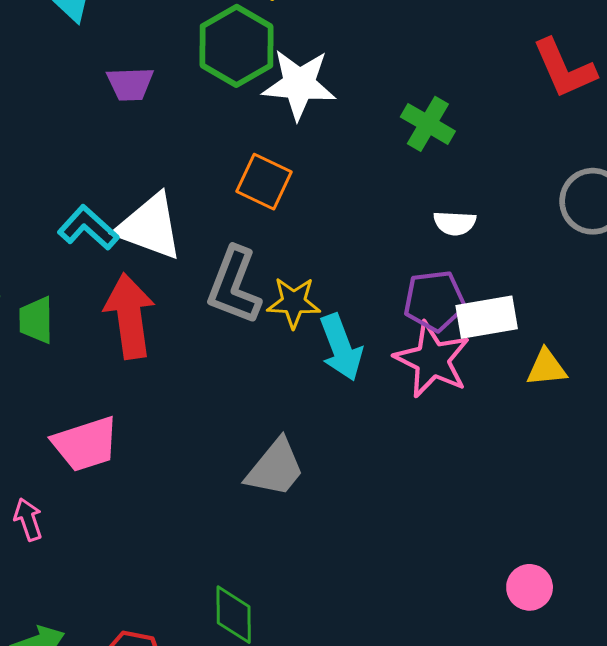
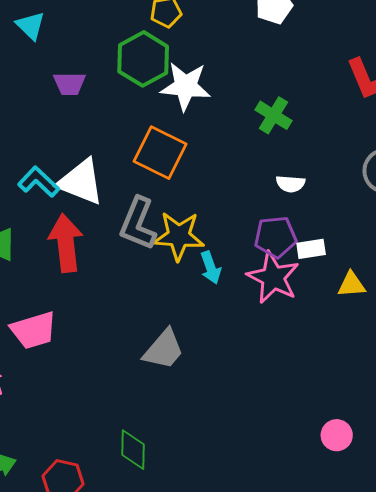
orange square: (264, 182) -> (160, 153), size x1.4
yellow star: (294, 302) -> (179, 236), size x1.4
white rectangle: (487, 317) -> (311, 249), size x0.7
cyan arrow: (341, 347) -> (211, 268), size x0.7

